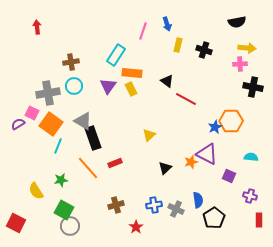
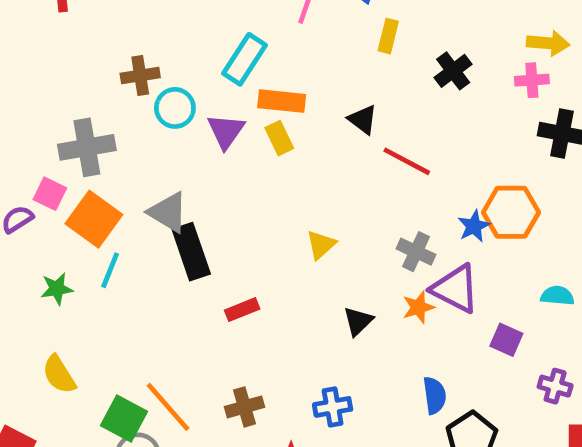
black cross: (204, 50) -> (453, 71), moved, turned 35
cyan circle: (74, 86) -> (175, 108), moved
orange line: (88, 168) -> (168, 407), moved
green star: (61, 180) -> (57, 289), moved
gray cross: (176, 209) -> (416, 252), moved

